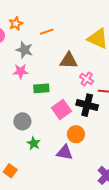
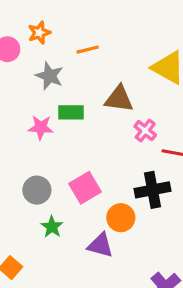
pink star: (21, 71) -> (41, 127), moved
green rectangle: (41, 88) -> (71, 112), moved
black cross: (87, 105) -> (153, 190), moved, turned -30
pink square: (61, 110) -> (85, 188), moved

